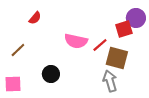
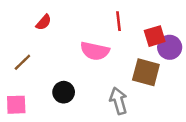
purple circle: (136, 18) -> (170, 47), moved
red line: (100, 45) -> (118, 21), moved, turned -56
gray arrow: (110, 81) -> (118, 101), moved

